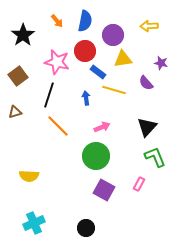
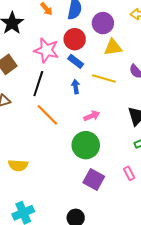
blue rectangle: (98, 72) -> (76, 61), moved
pink rectangle: (139, 184) -> (129, 173), turned -56

